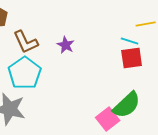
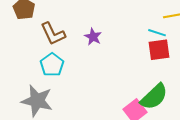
cyan pentagon: (25, 73) -> (52, 65), size x0.7

